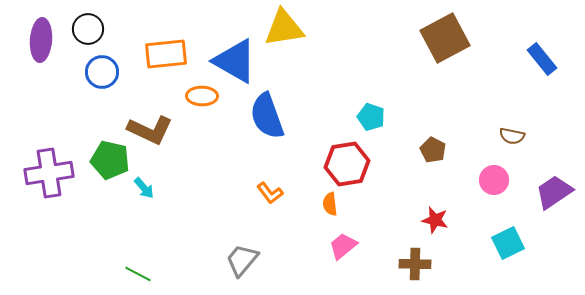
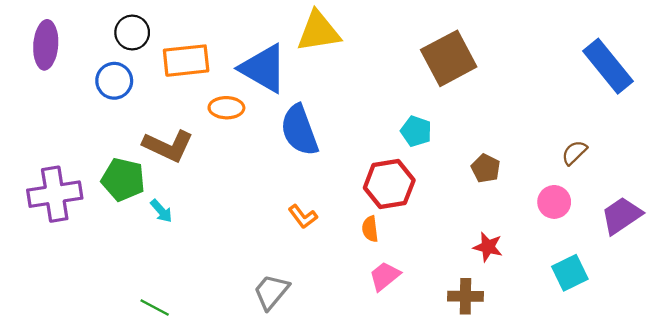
black circle: (88, 29) -> (132, 33), moved
brown square: (445, 38) -> (449, 58), moved
blue rectangle: (542, 59) -> (608, 66), size x1.5
brown semicircle: (512, 136) -> (574, 153), turned 125

